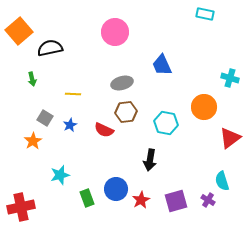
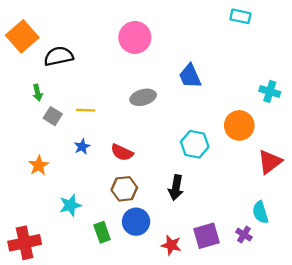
brown hexagon: (126, 112) -> (124, 189), moved
gray square: (45, 118) -> (53, 116), moved
red star: (141, 200) -> (171, 245), moved, turned -30

